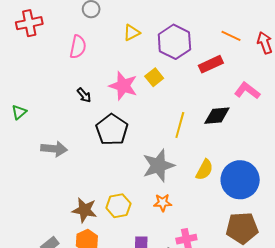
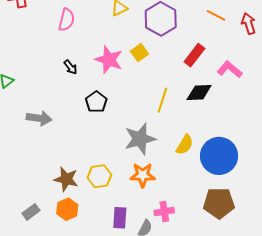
red rectangle: (211, 64) -> (194, 55), moved, turned -30
black pentagon: (112, 130) -> (96, 102), size x0.7
orange star: (163, 203) -> (143, 175), size x1.4

